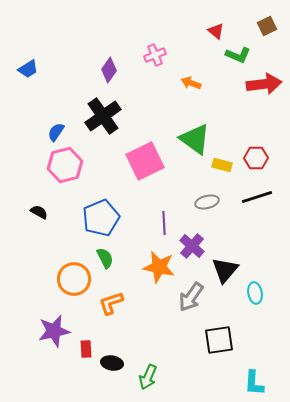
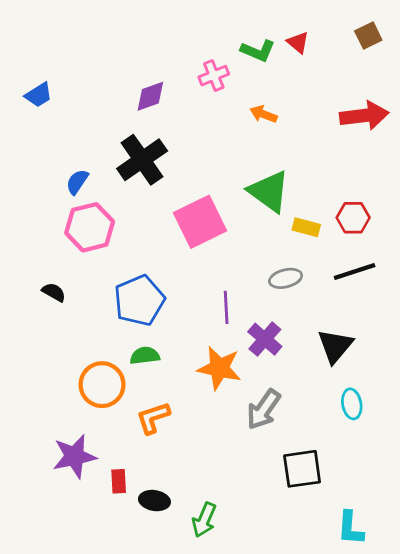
green L-shape: (238, 55) -> (258, 51), moved
purple diamond: (109, 70) -> (150, 96), turned 35
green semicircle: (105, 258) -> (145, 356), turned -70
black triangle: (225, 270) -> (335, 346), moved

